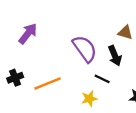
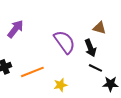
black line: (102, 79) -> (95, 68), moved
yellow star: (89, 99) -> (60, 85), moved

